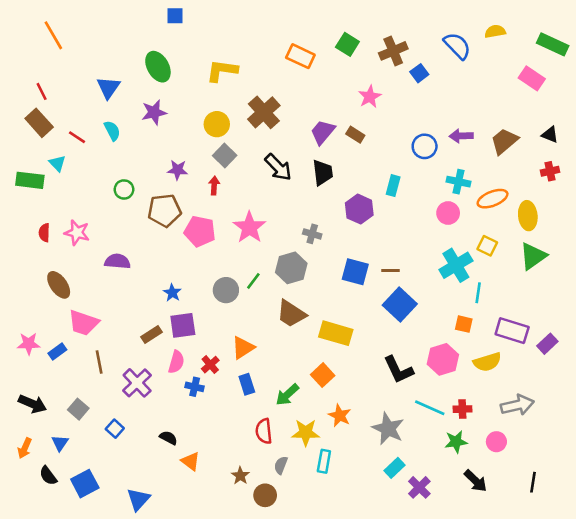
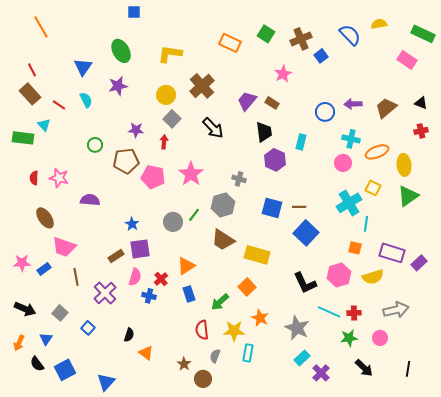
black trapezoid: (323, 172) -> (264, 132), moved
black semicircle: (168, 438) -> (129, 335), turned 80

